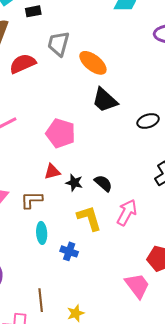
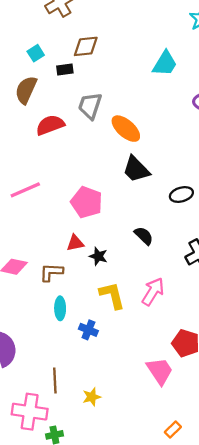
black semicircle: (103, 183) -> (144, 236), moved

